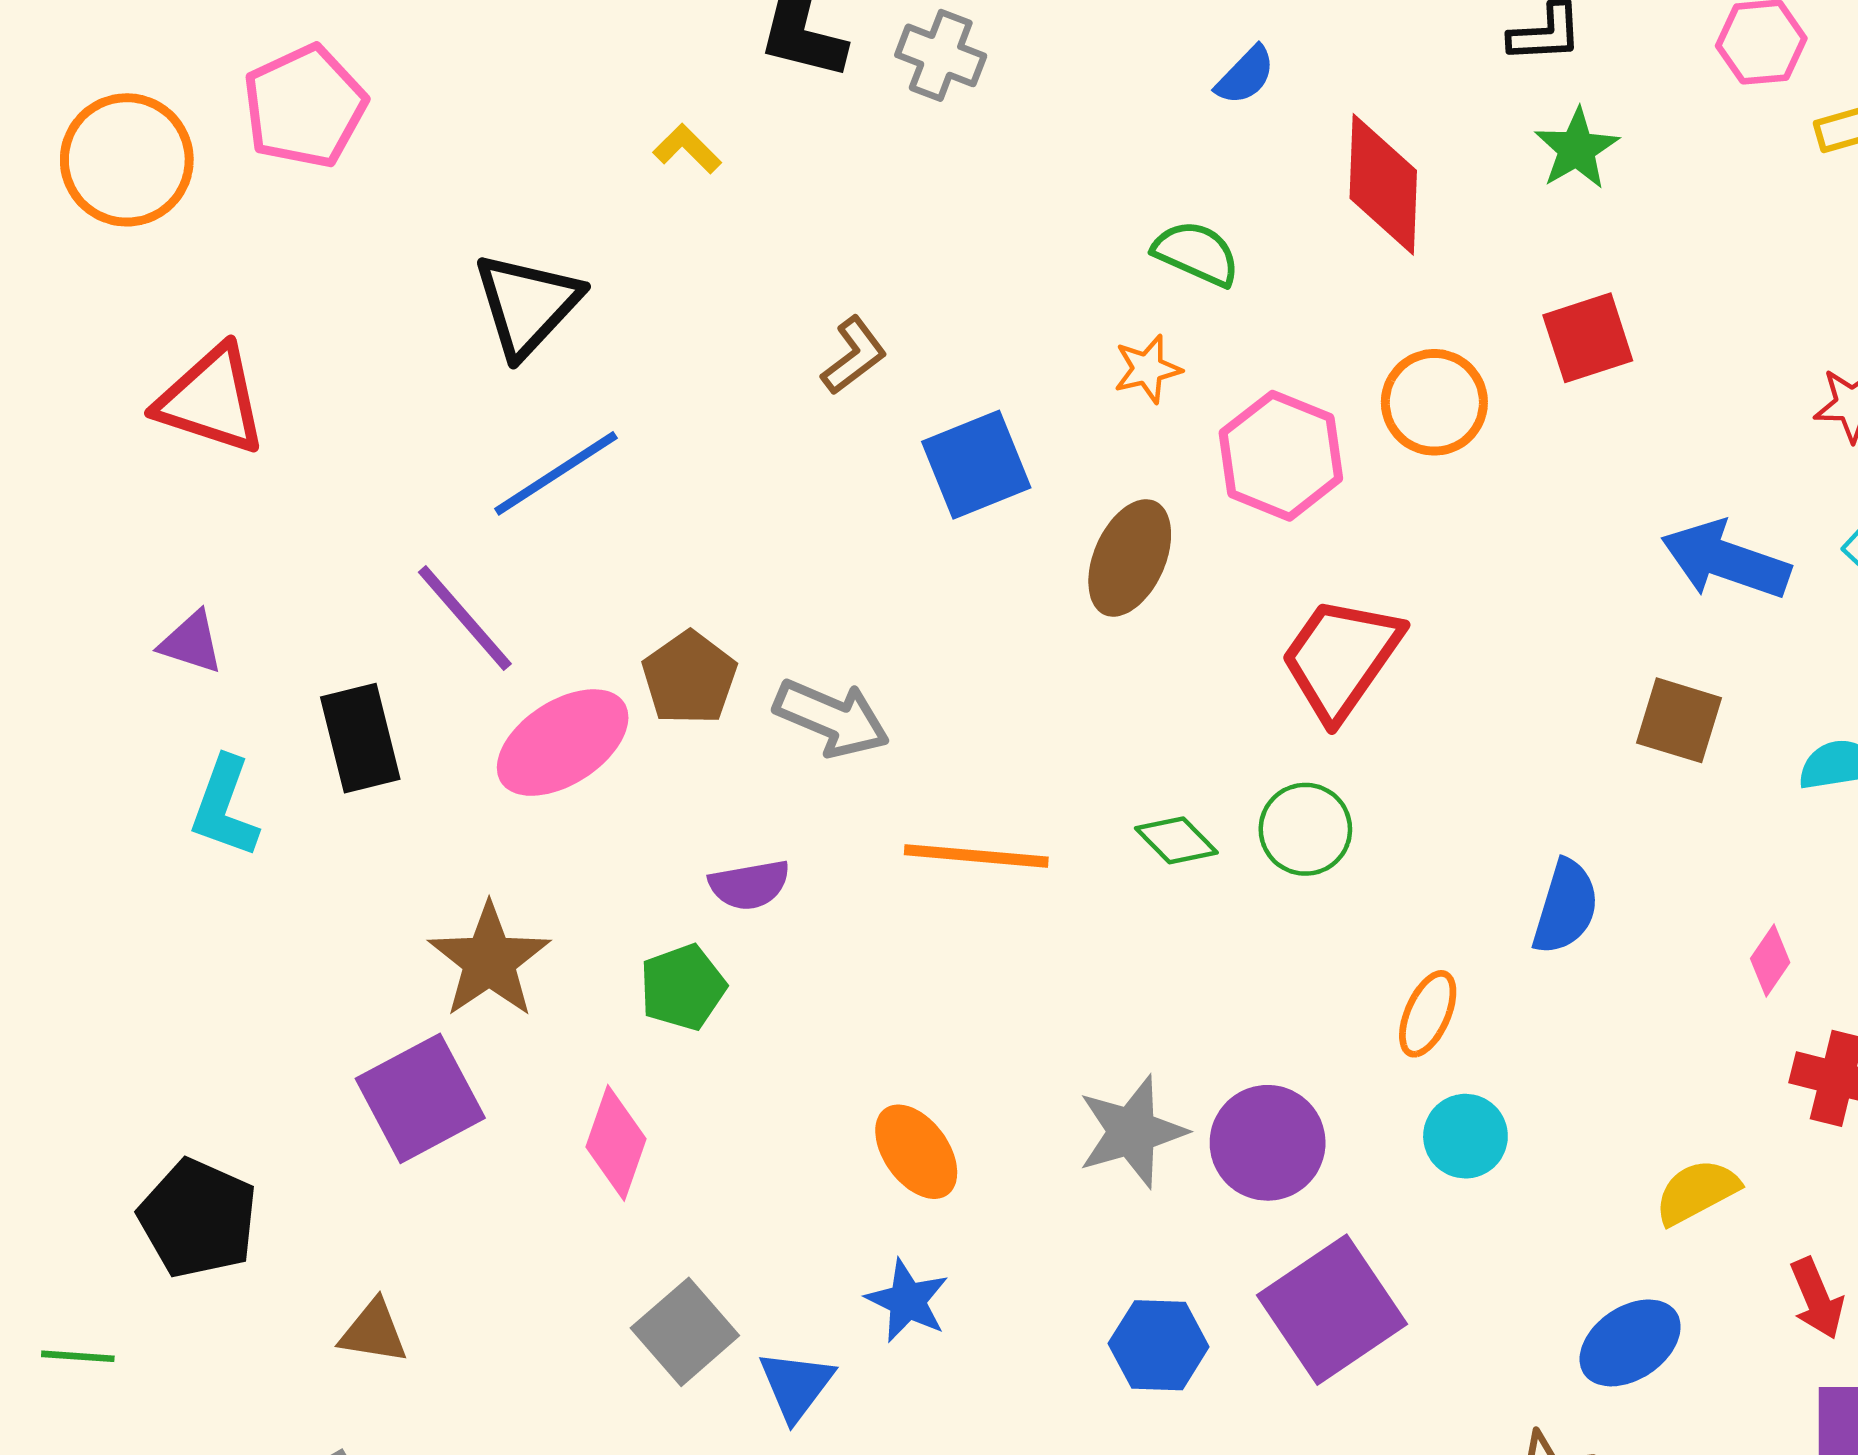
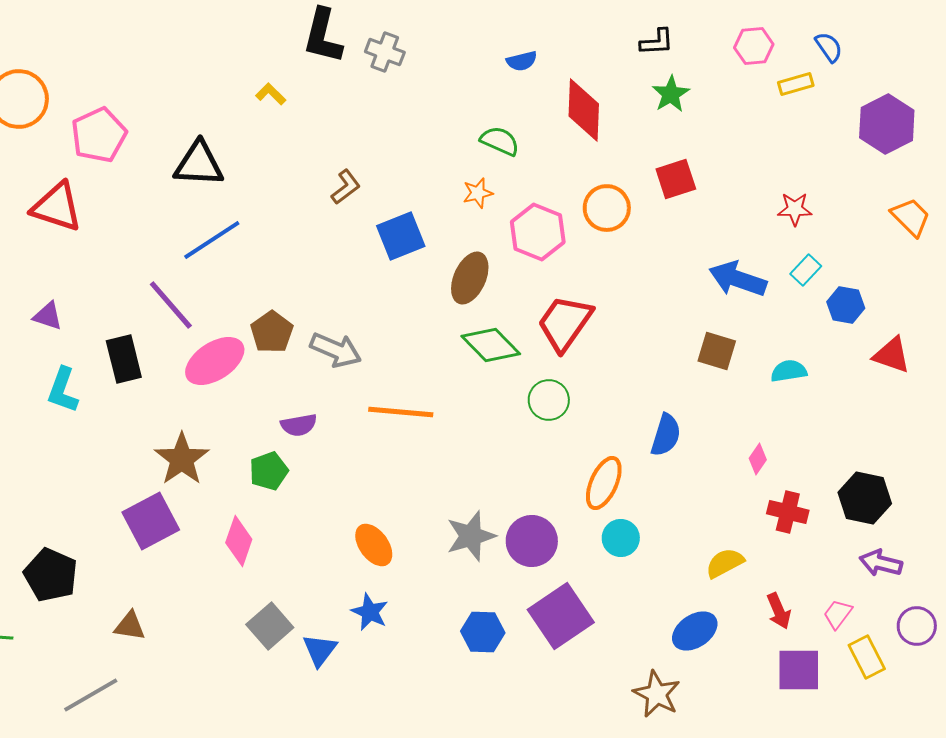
blue semicircle: (1245, 75) -> (522, 61), turned 32
pink pentagon: (305, 107) -> (99, 135), moved
black triangle: (527, 304) -> (199, 164), turned 50
green diamond: (1176, 840) -> (491, 345), moved, size x1.6
orange ellipse: (1428, 1014) -> (604, 483), size x1.4

